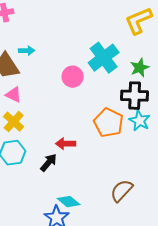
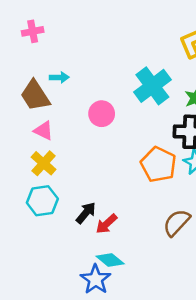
pink circle: (73, 77) -> (102, 114), moved
red arrow: (66, 144) -> (106, 224), moved, turned -42
brown semicircle: (122, 191) -> (177, 223), moved

